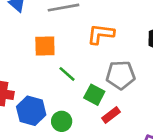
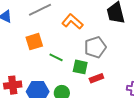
orange L-shape: (101, 34) -> (72, 21), turned 50
red rectangle: (111, 115) -> (96, 78), turned 32

